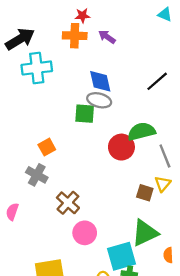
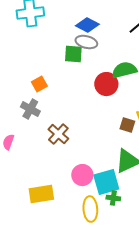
blue diamond: (100, 81) -> (87, 25), turned -50
pink circle: (85, 233) -> (82, 175), moved

